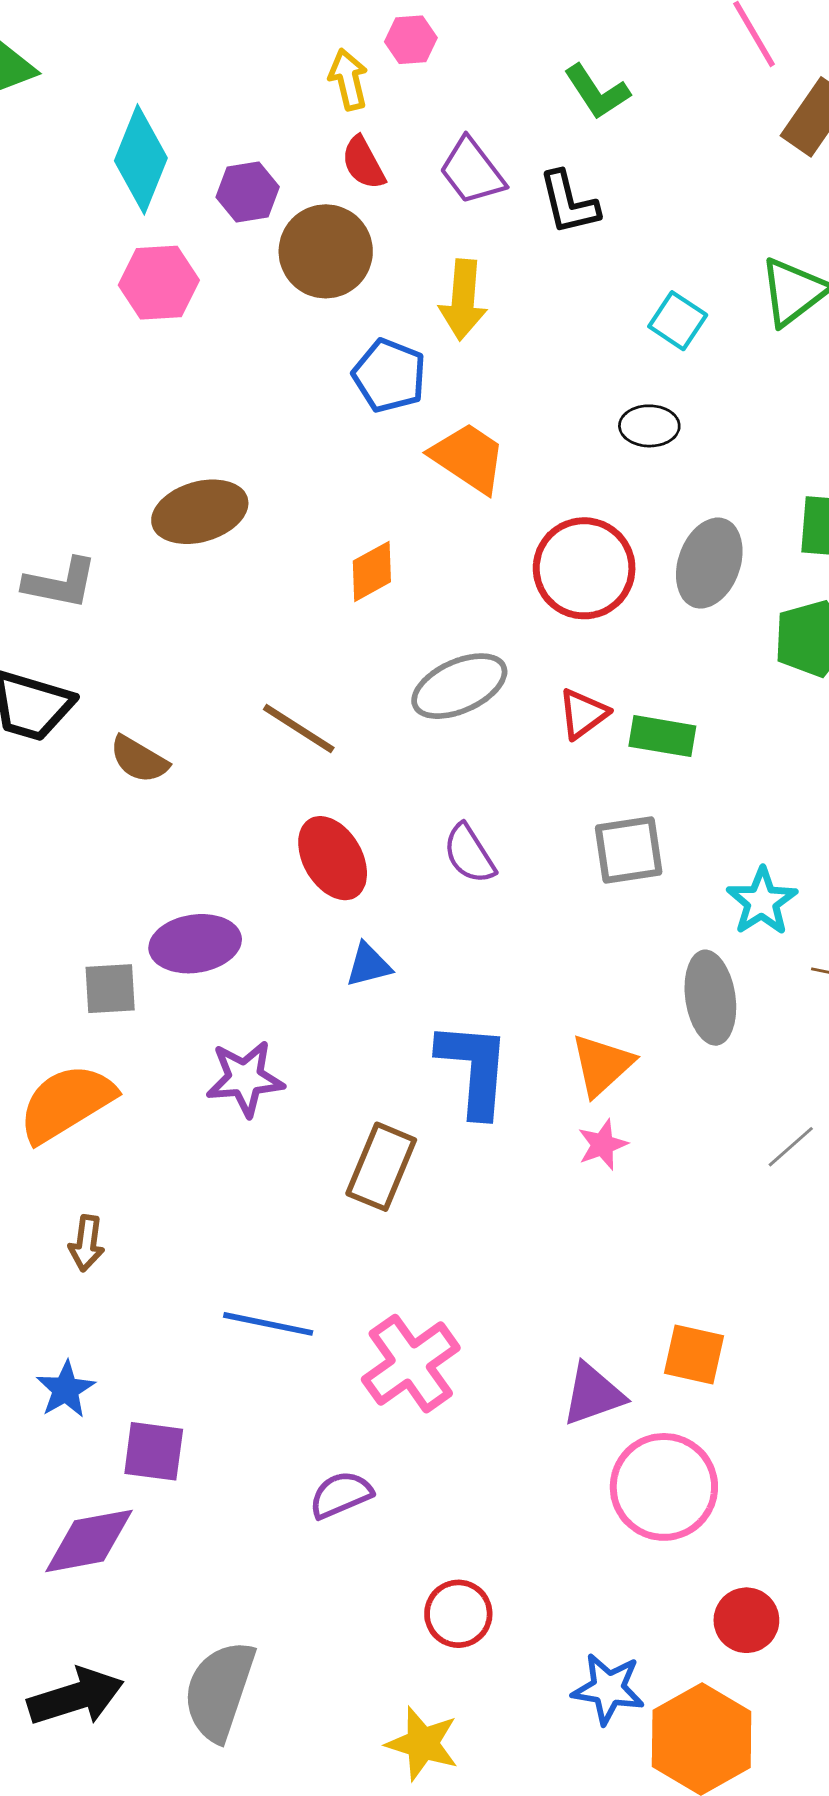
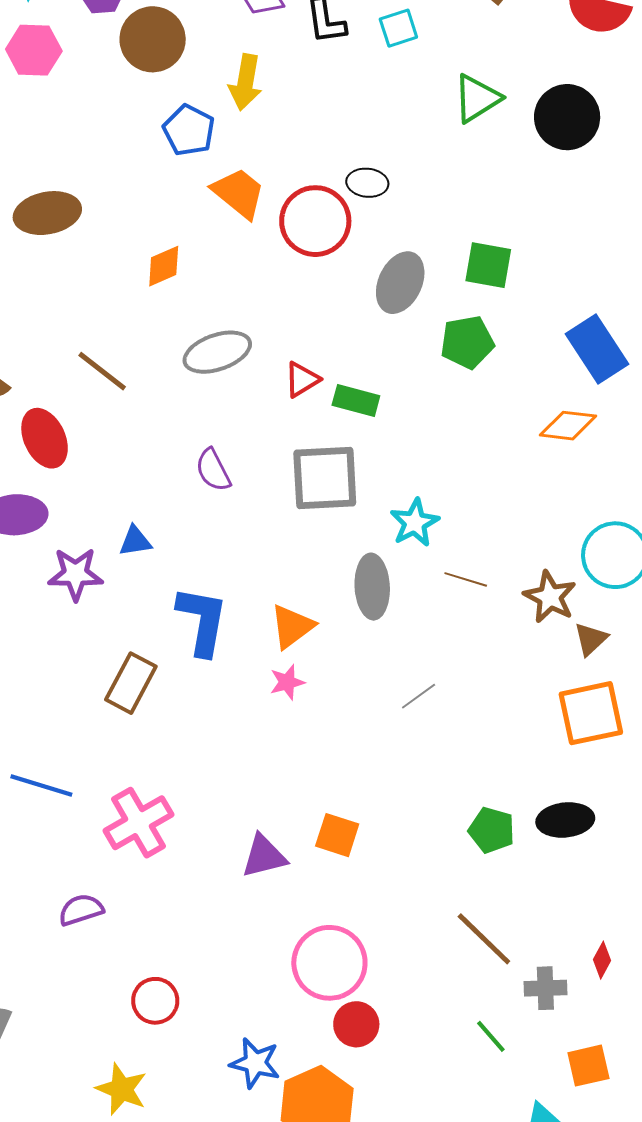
cyan square: (678, 321) -> (398, 28), moved, turned 33
red circle: (584, 568) -> (315, 221), moved
gray square: (629, 850) -> (325, 478), size x1.4
red ellipse: (333, 858) -> (45, 438), moved
purple star: (245, 1078) -> (75, 574), moved
pink circle: (664, 1487) -> (329, 963), moved

